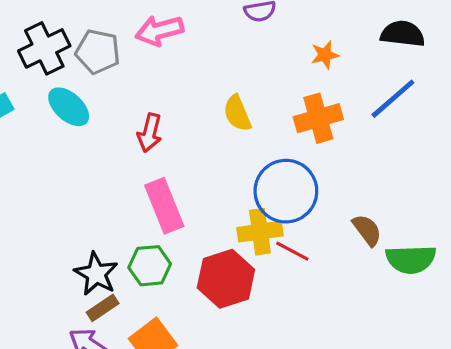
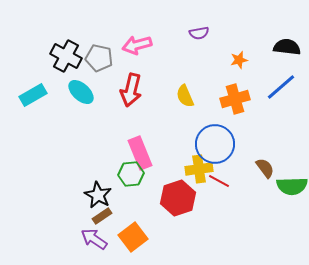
black cross: (44, 48) -> (66, 56), turned -36
red arrow: (150, 133) -> (131, 90), moved, size x1.4
green hexagon: (150, 266) -> (131, 174), moved

